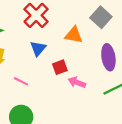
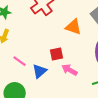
blue triangle: (38, 48) -> (40, 71), moved

